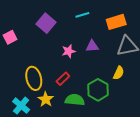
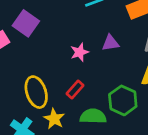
purple square: (46, 23) -> (26, 23), moved

